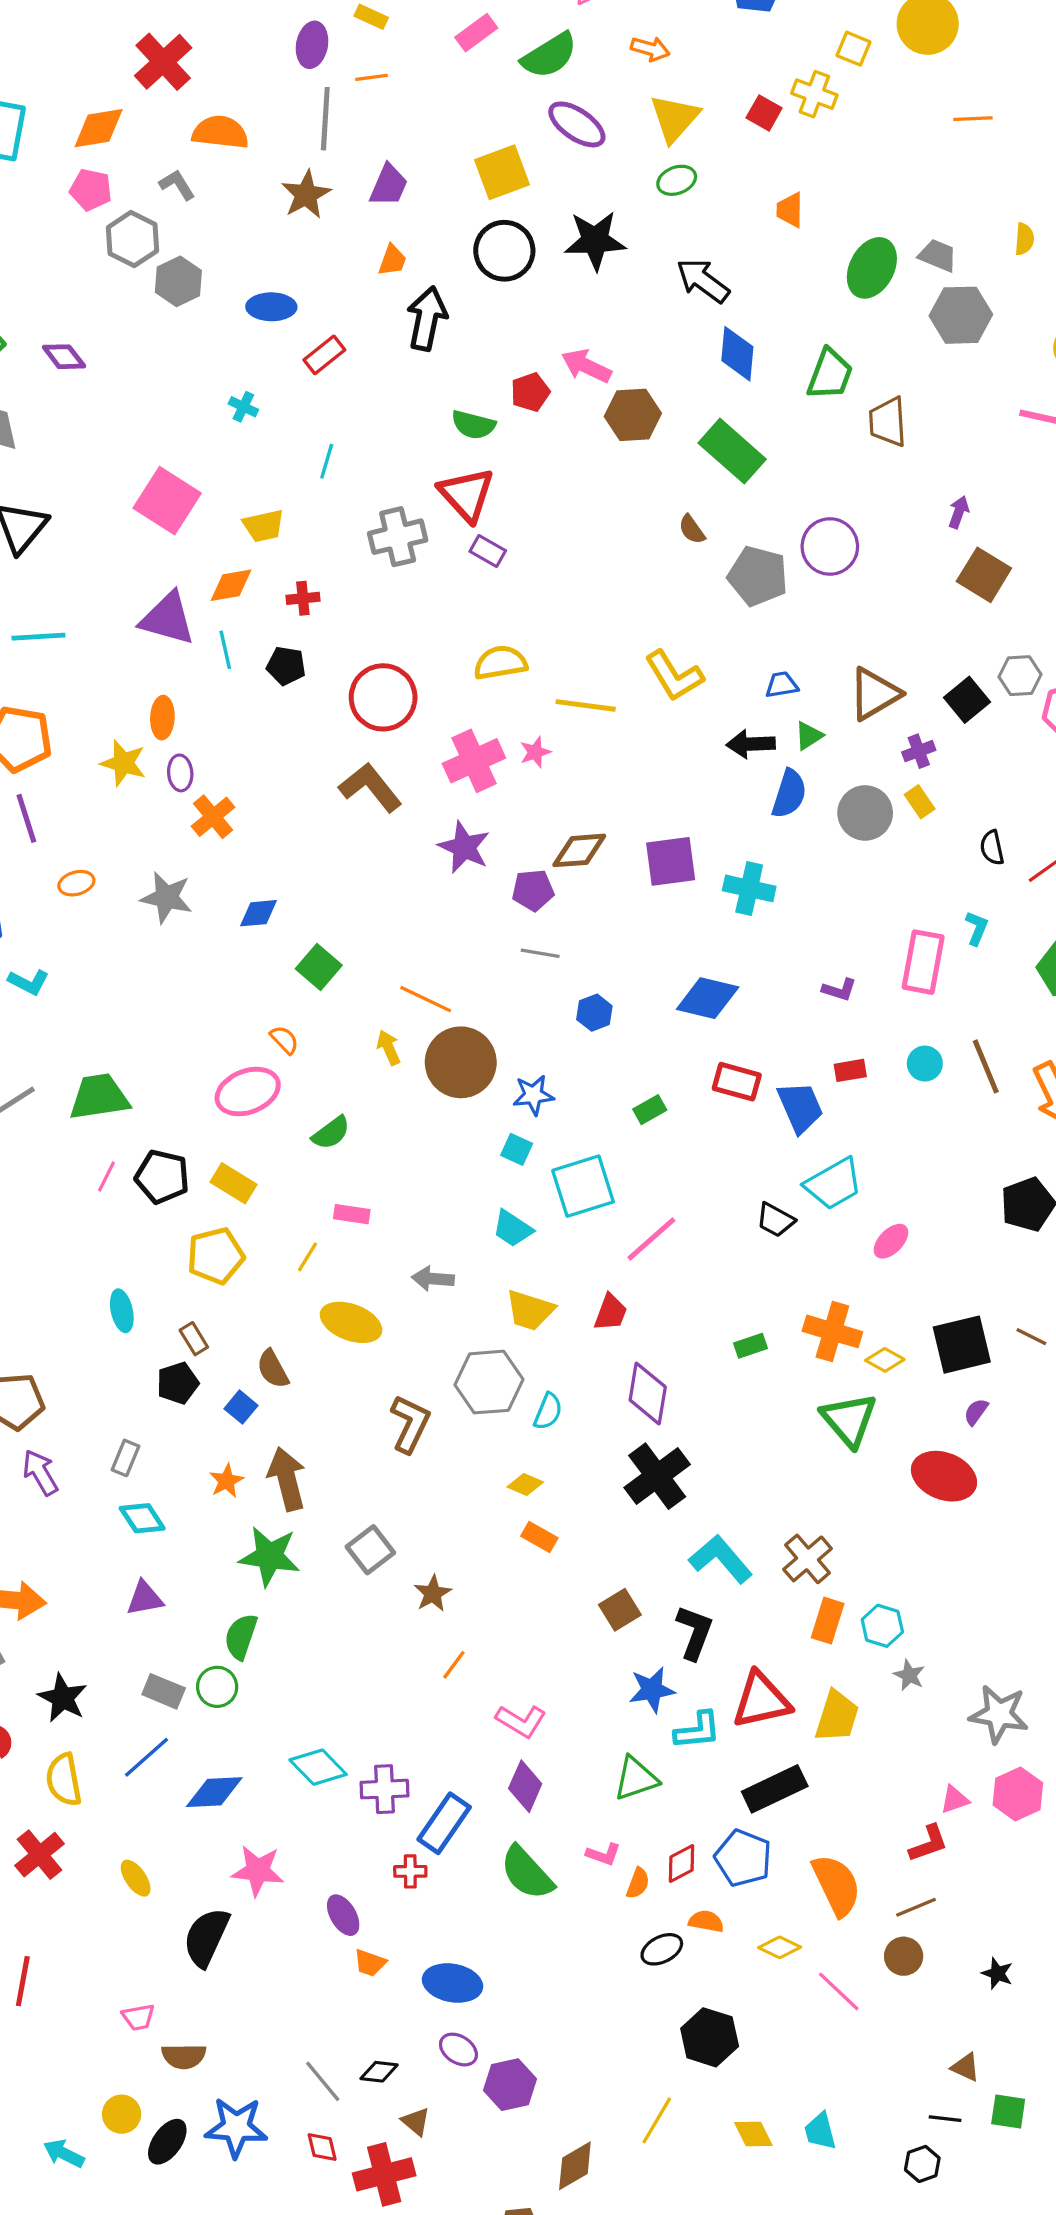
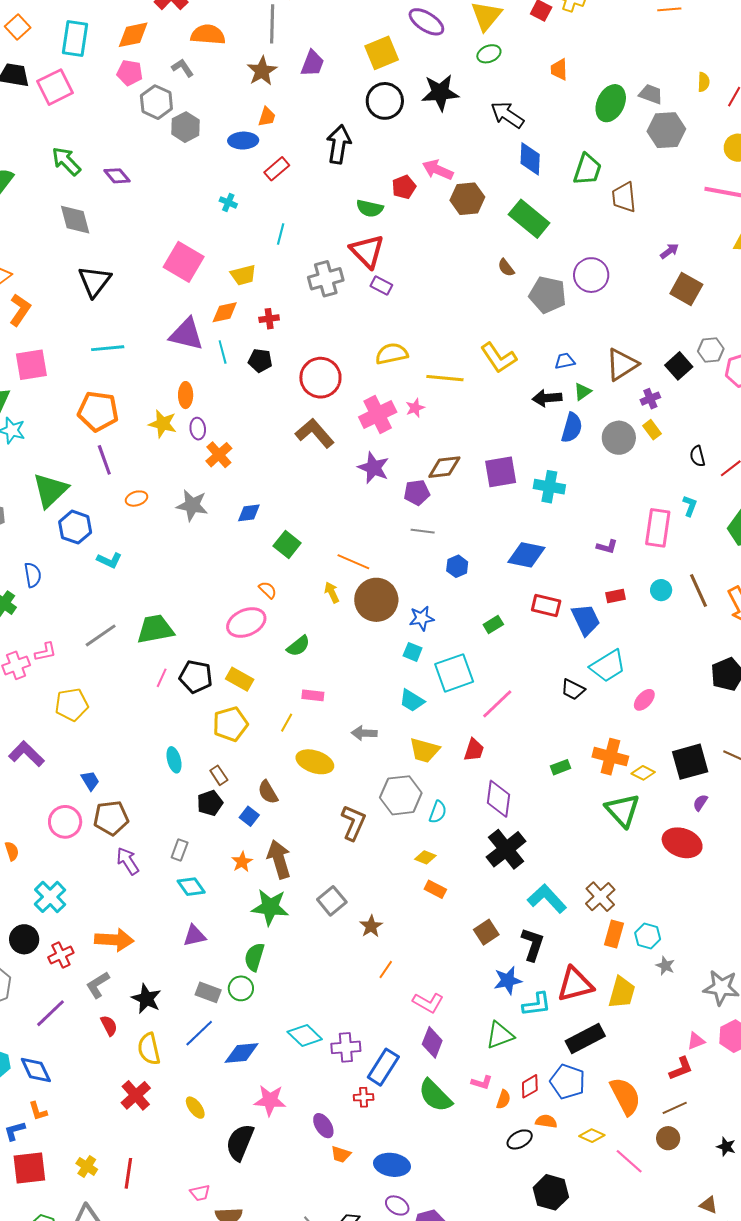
orange trapezoid: (392, 260) -> (267, 117), moved
purple arrow: (959, 512) -> (669, 251), turned 36

